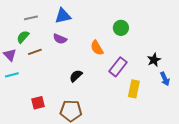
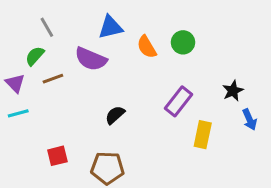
blue triangle: (63, 16) -> (110, 27), moved
gray line: (31, 18) -> (47, 27), turned 72
purple semicircle: (60, 39) -> (91, 59), size x1.5
orange semicircle: (97, 48) -> (147, 47), moved

